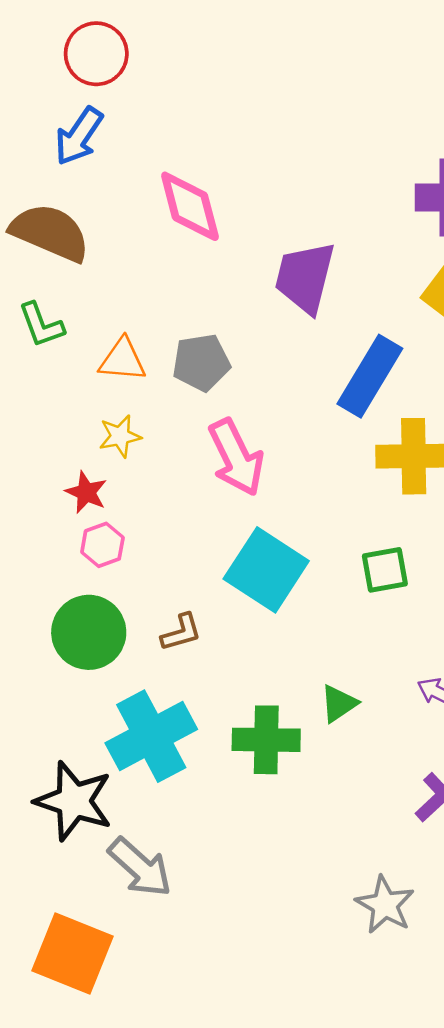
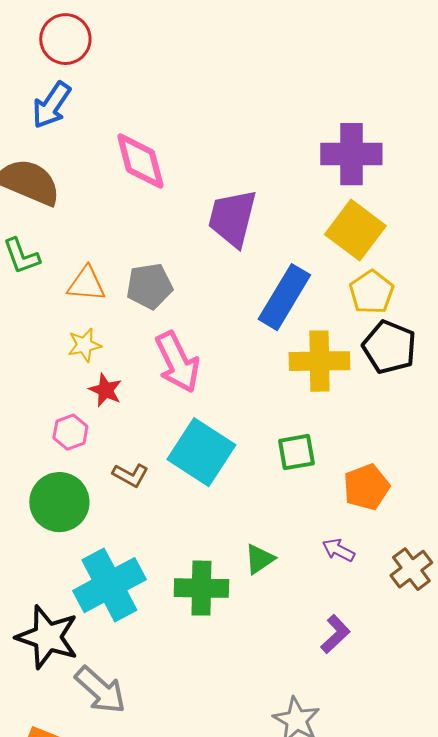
red star: (86, 492) -> (105, 390), moved
brown L-shape: (181, 632) -> (130, 475), moved, turned 45

